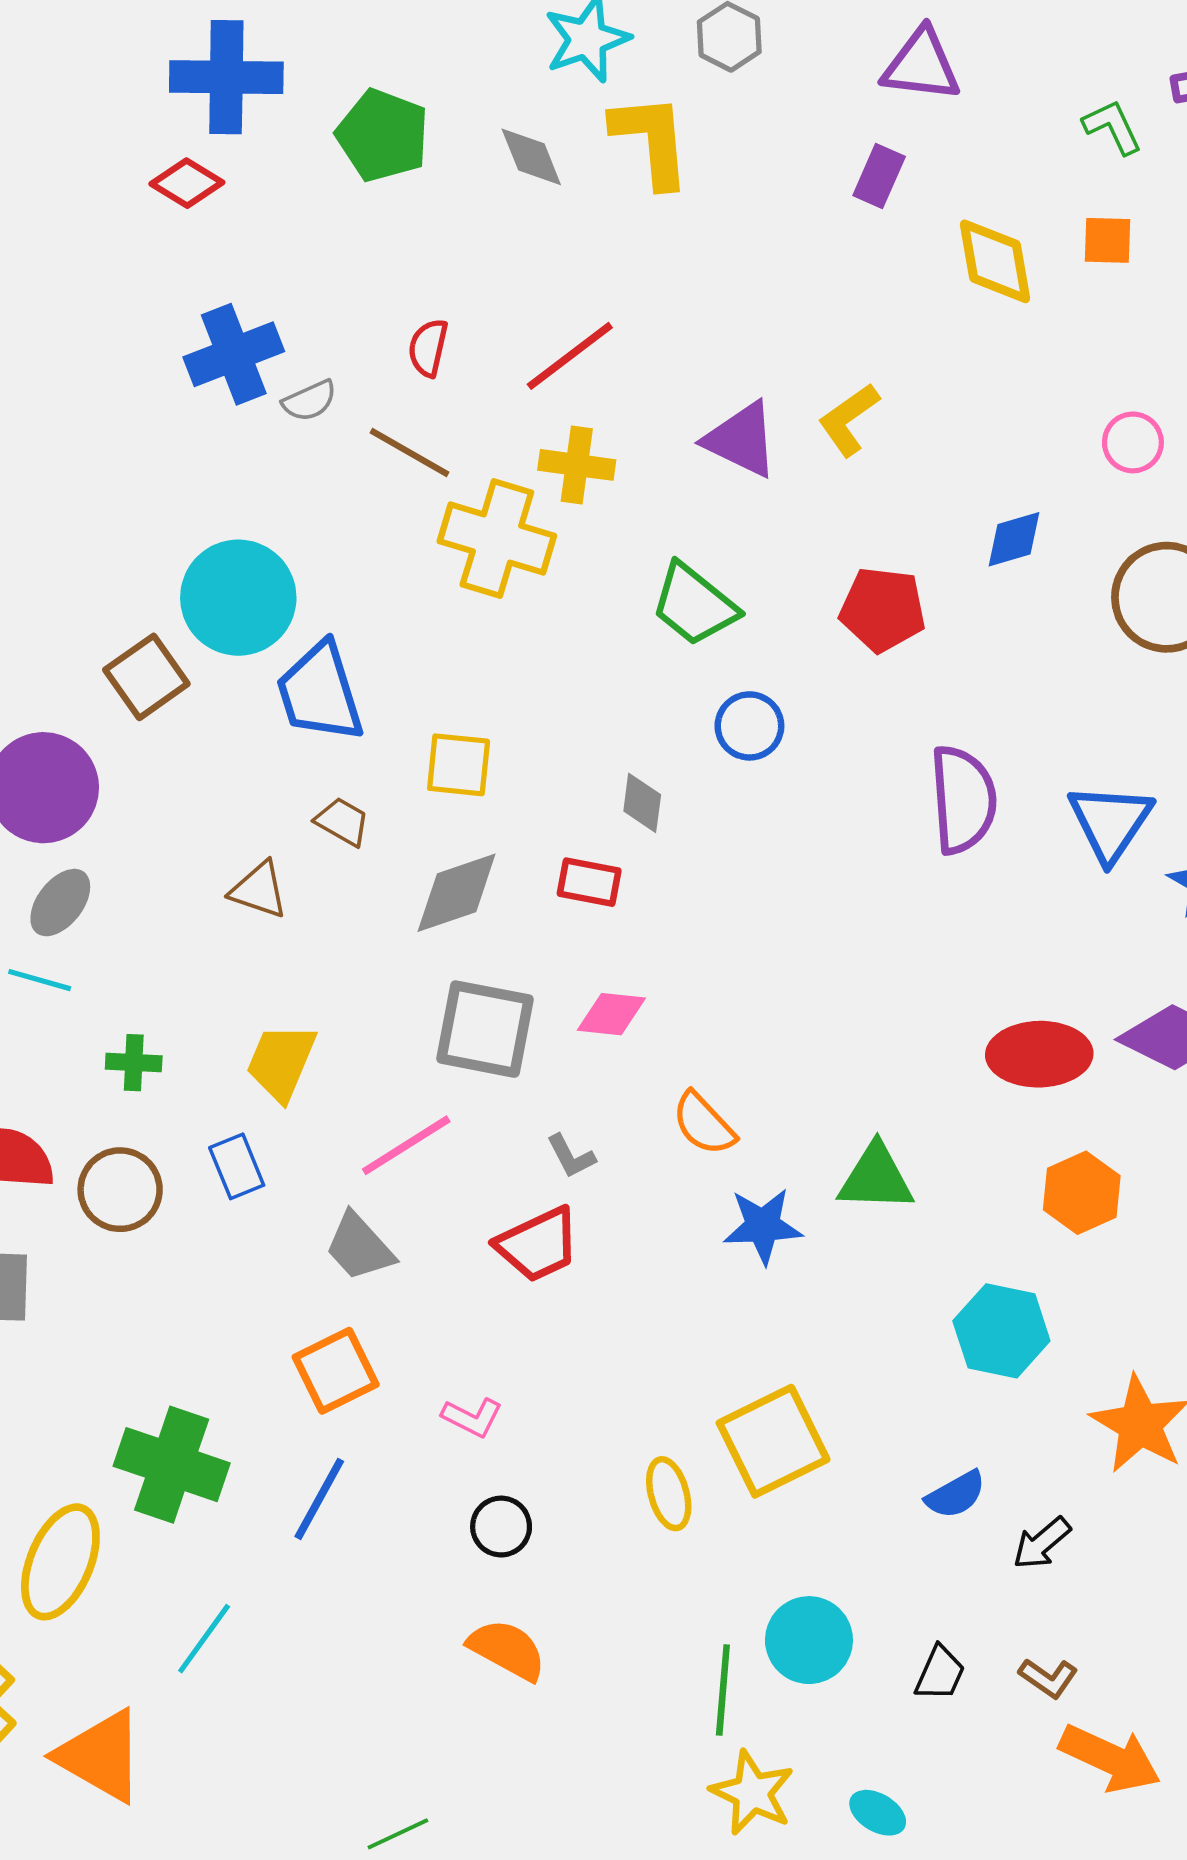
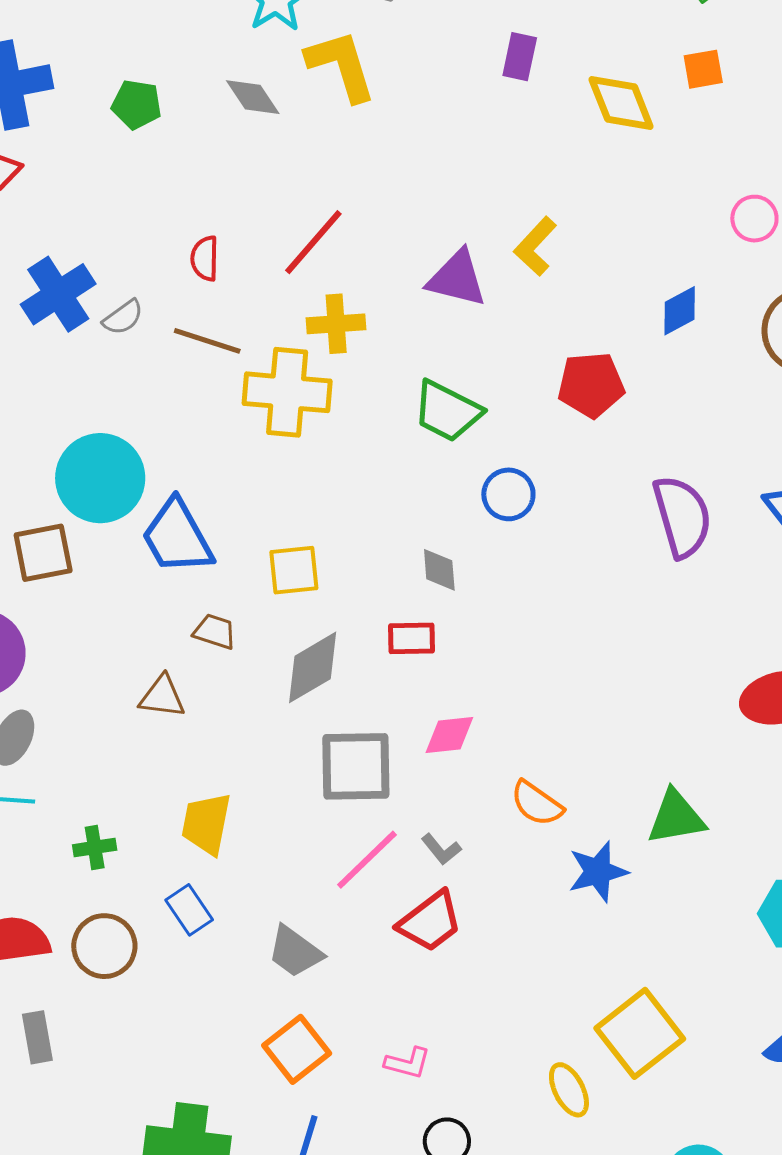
green pentagon: (383, 135) -> (137, 104), size x0.7
brown square: (146, 677) -> (43, 553), turned 36
pink line: (406, 1145) -> (367, 860), moved

